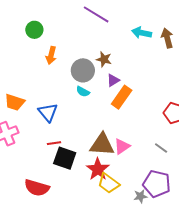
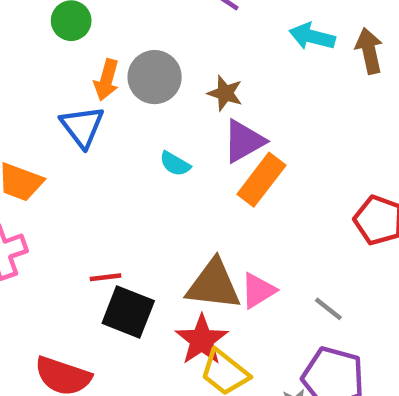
gray circle: (83, 70) -> (155, 77), moved
purple triangle: (113, 80) -> (244, 141), size x1.5
blue triangle: (48, 112) -> (82, 127), moved
gray line: (161, 148) -> (328, 309), moved

